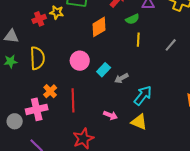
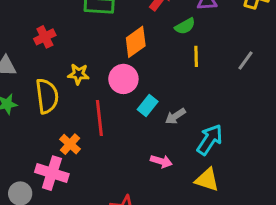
yellow star: (57, 12) -> (78, 74), moved
pink circle: (80, 61) -> (123, 79), moved
red line: (73, 100) -> (99, 118), moved
pink cross: (37, 109) -> (52, 173), turned 35
pink arrow: (110, 115) -> (161, 161), moved

